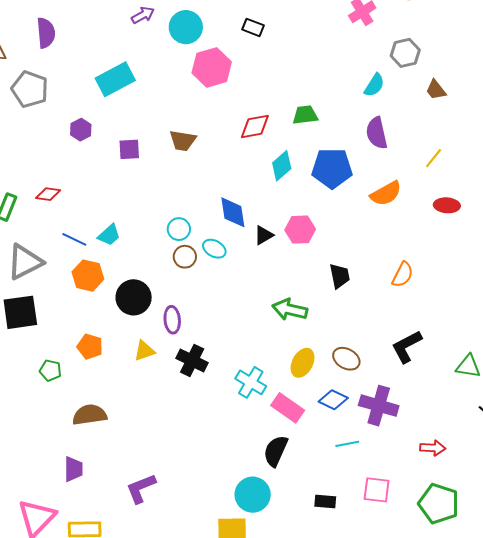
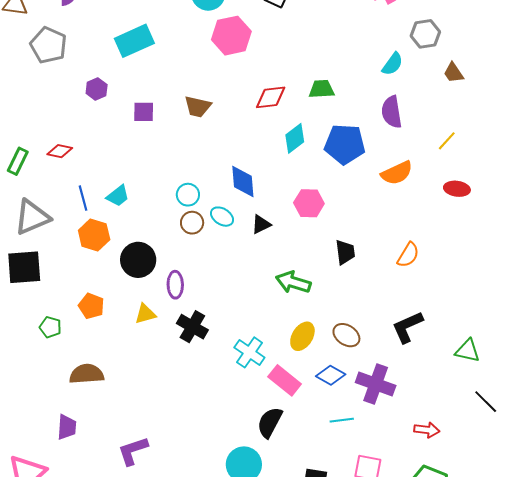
black triangle: (264, 235) -> (261, 224), moved
blue line: (74, 239) -> (83, 198), turned 45

